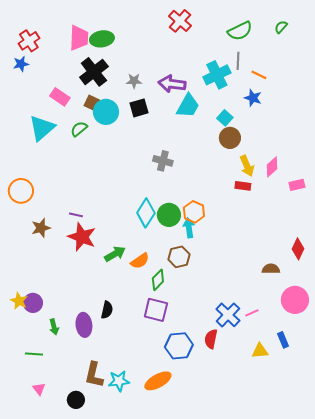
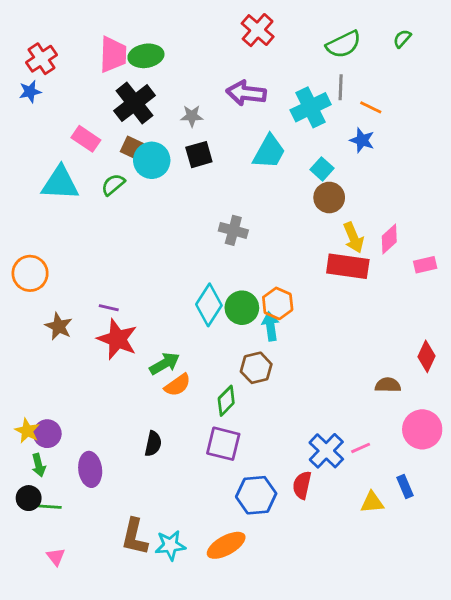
purple arrow: (172, 84) -> (246, 93), moved
cyan triangle: (42, 128) -> (60, 183), turned 44
red rectangle: (243, 186) -> (348, 266), size x1.8
brown star: (41, 228) -> (59, 326), turned -30
orange semicircle: (140, 261) -> (177, 385), moved
purple ellipse: (84, 325) -> (90, 469), moved
green arrow: (54, 327) -> (39, 465), moved
black circle: (76, 400) -> (29, 498), moved

